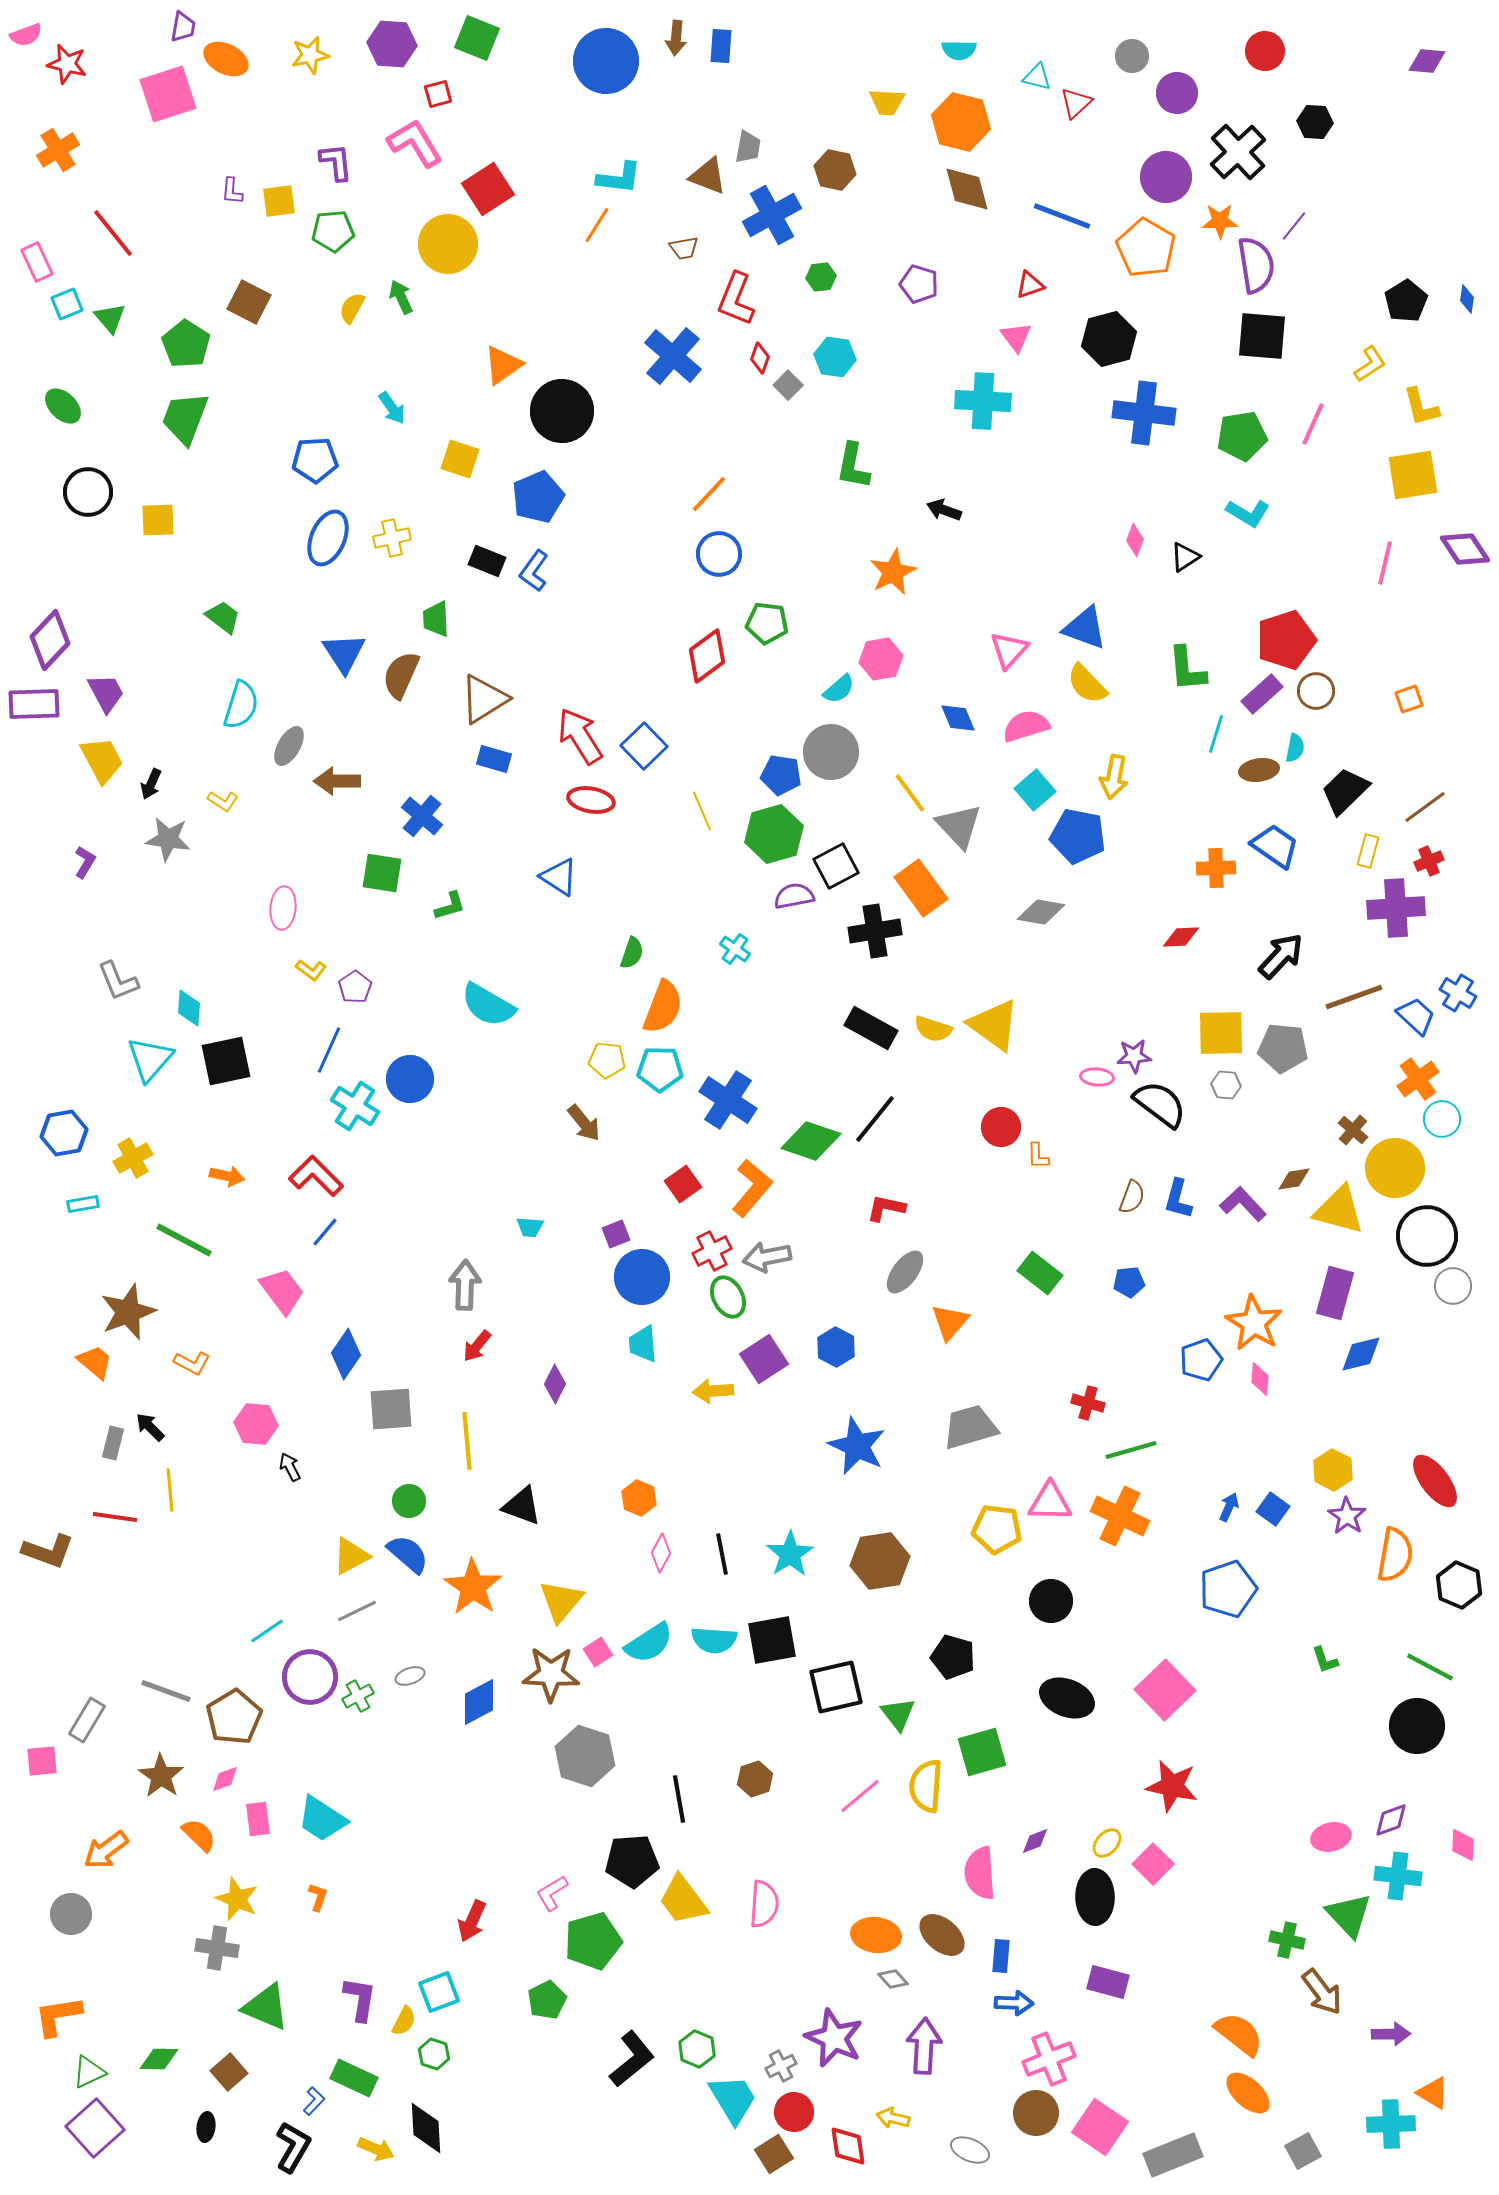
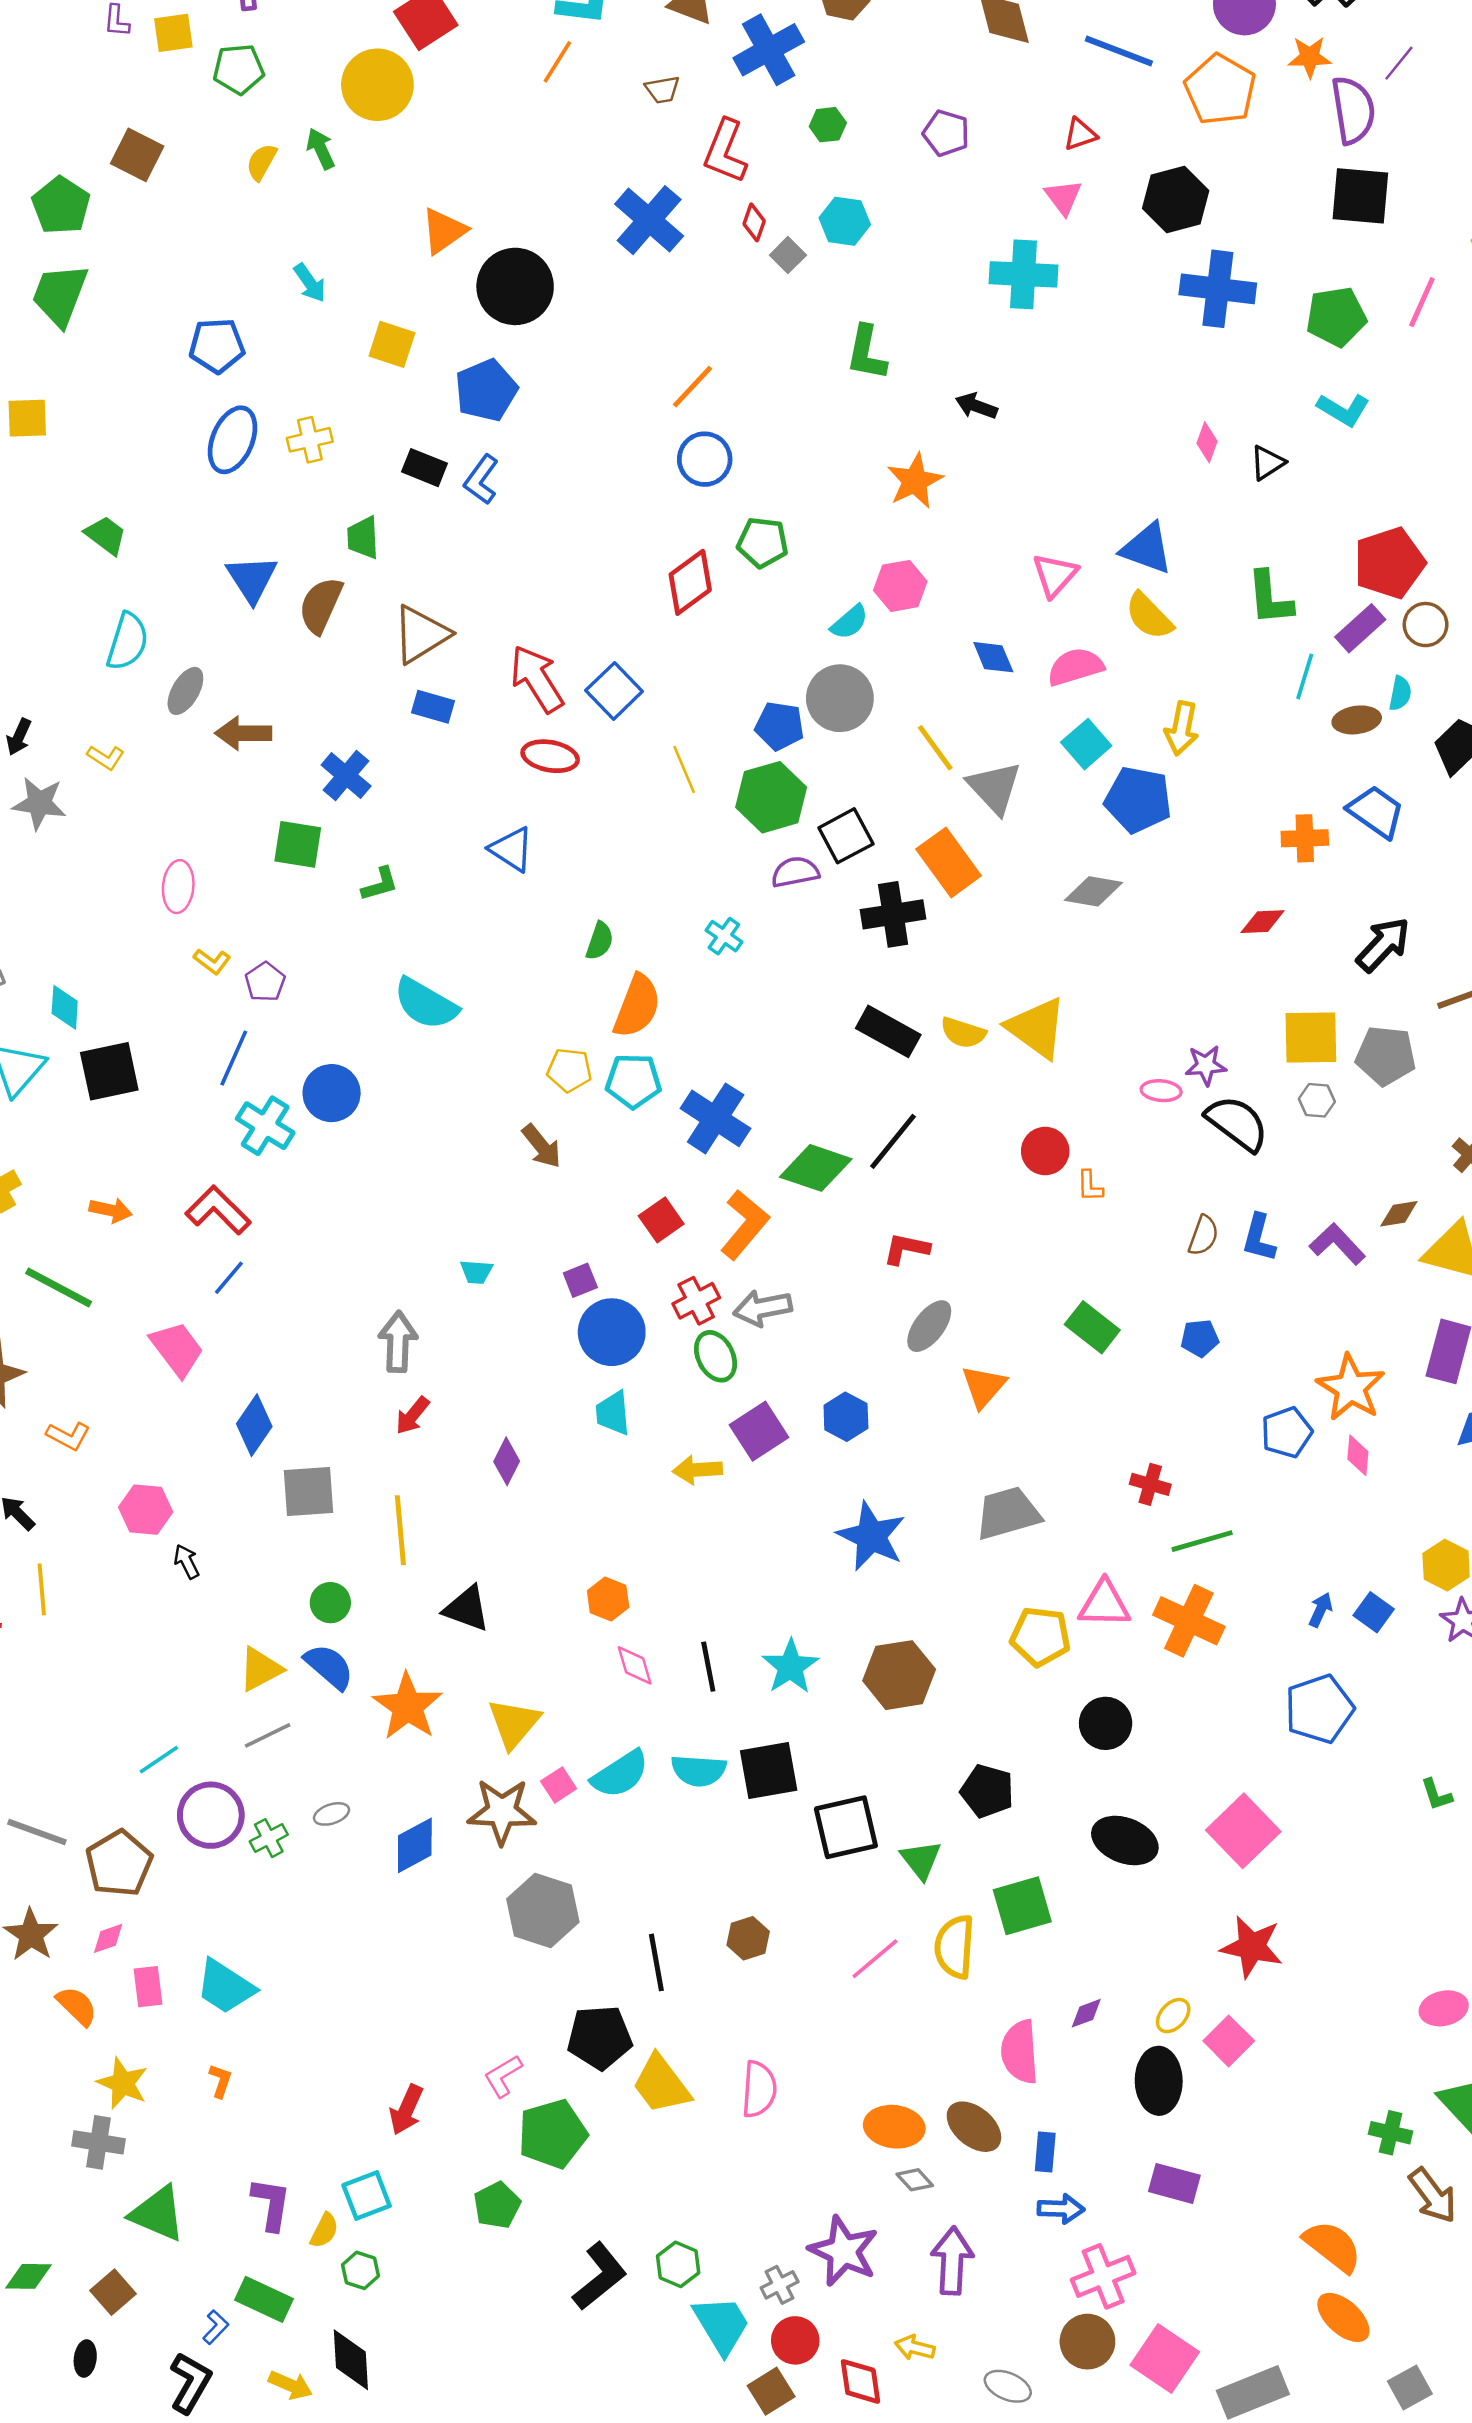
pink diamond: (661, 1553) -> (635, 1665), turned -45

